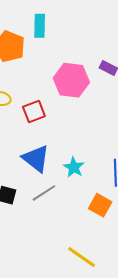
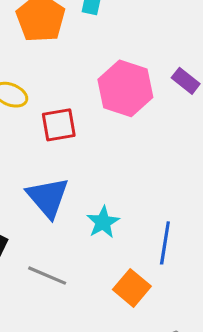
gray line: (44, 193) -> (47, 276), moved, turned 45

